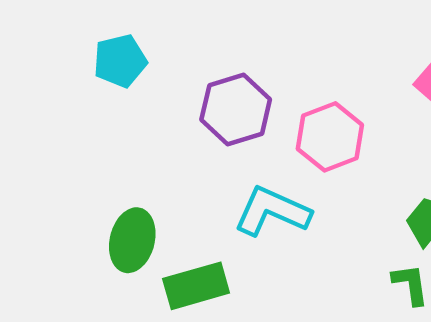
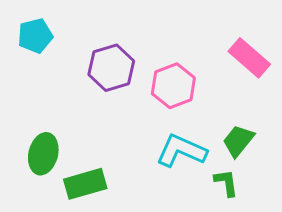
cyan L-shape: (272, 211) -> (181, 151), moved

